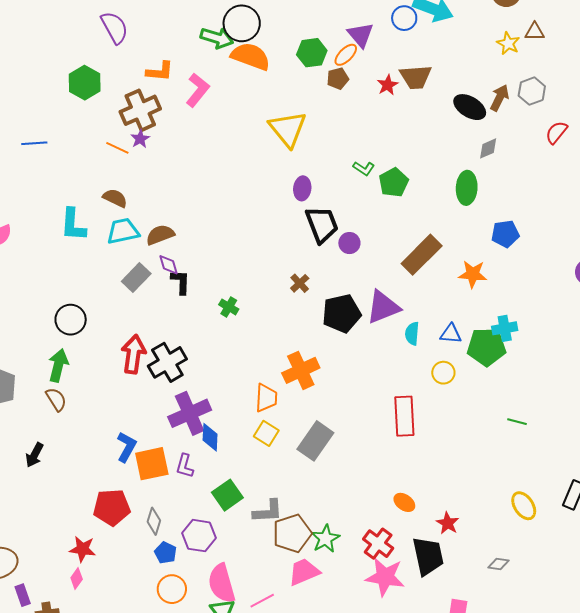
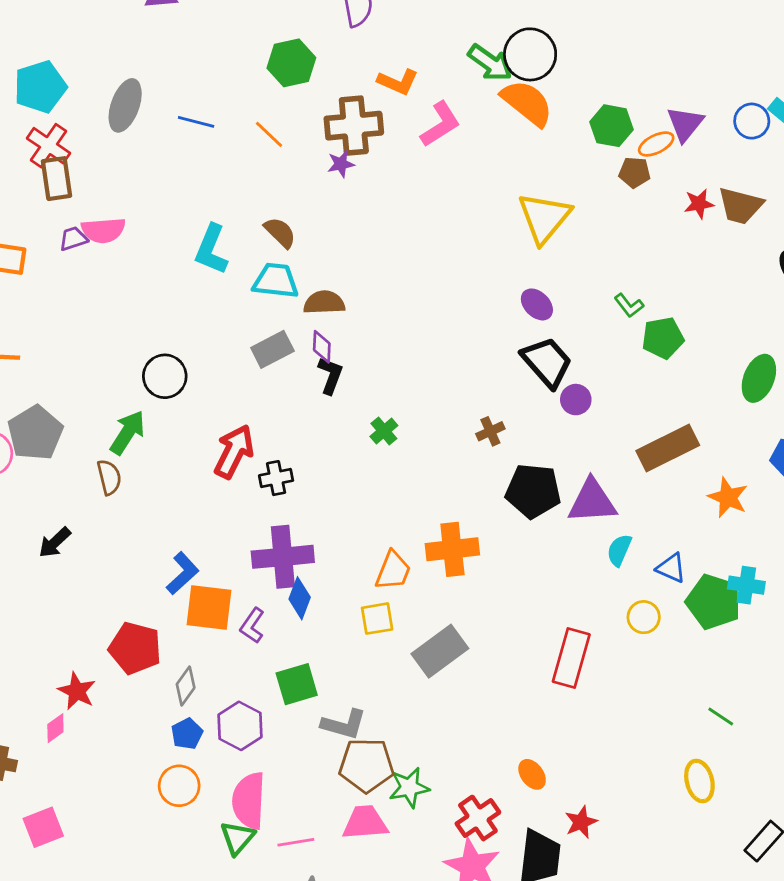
orange line: (117, 148) -> (269, 134), moved
purple ellipse: (302, 188) -> (537, 304), turned -70
black trapezoid: (322, 225) -> (547, 362), turned -39
black cross: (167, 362) -> (276, 478), size x0.6
yellow square: (266, 433) -> (377, 619), turned 30
yellow ellipse: (524, 506) -> (699, 781), moved

